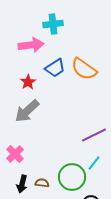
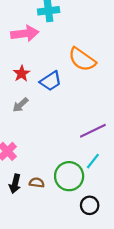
blue trapezoid: (55, 68) -> (51, 81), moved
gray arrow: (27, 111) -> (20, 105), size x0.6

